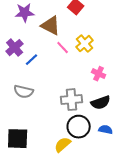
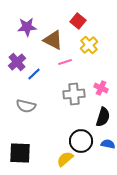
yellow cross: (85, 44) -> (89, 45), moved
pink line: (63, 48) -> (65, 62), turned -64
gray cross: (72, 100) -> (74, 94), moved
black semicircle: (101, 103) -> (103, 117), turned -54

